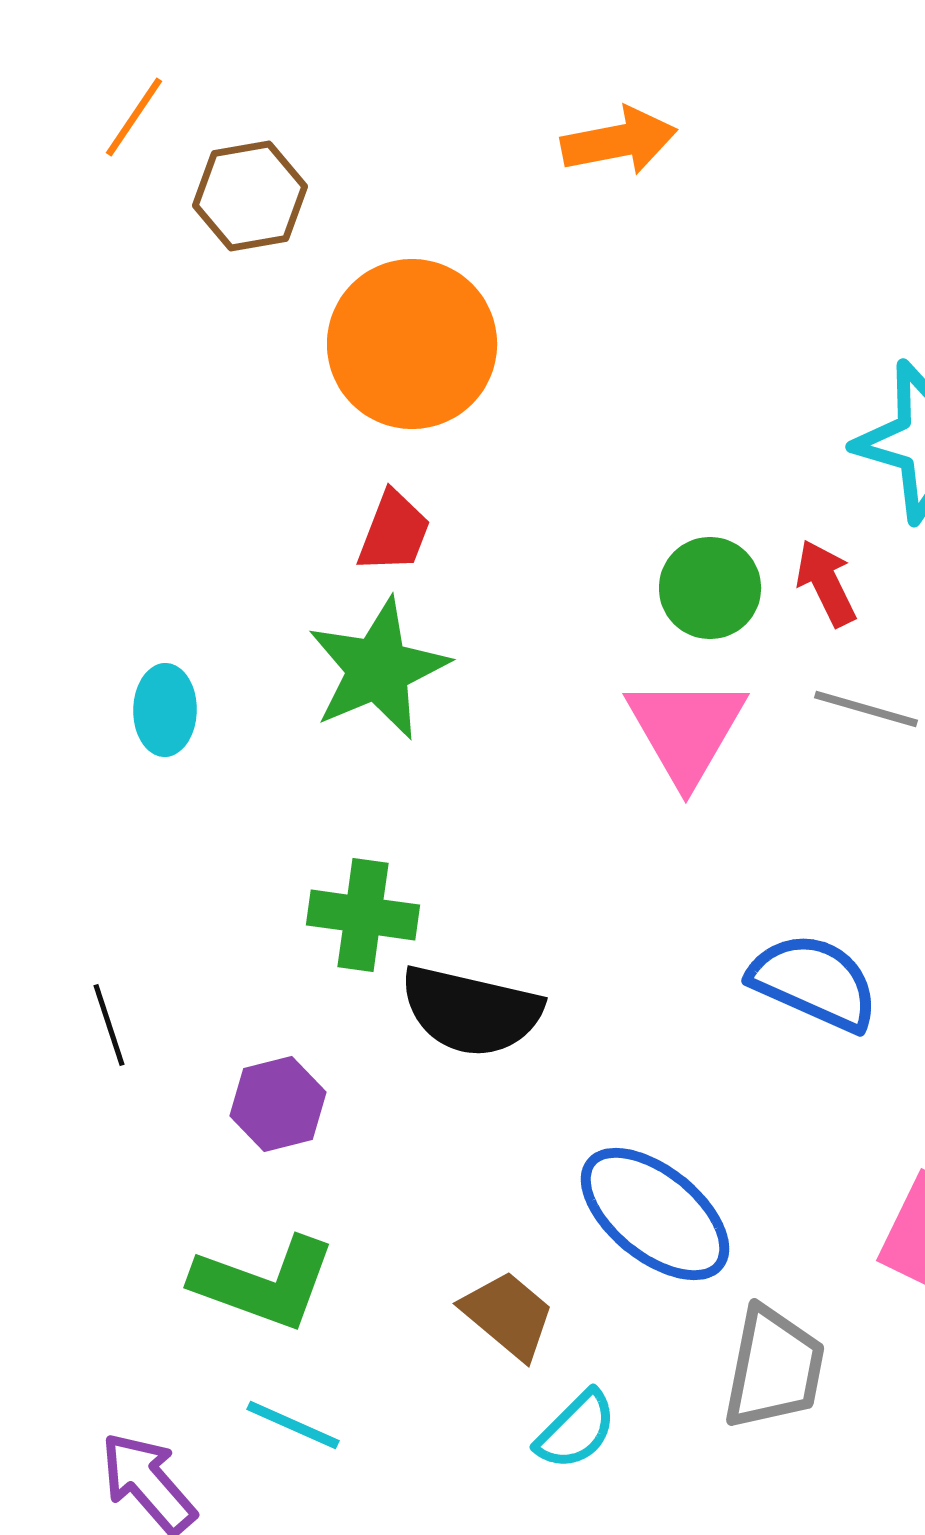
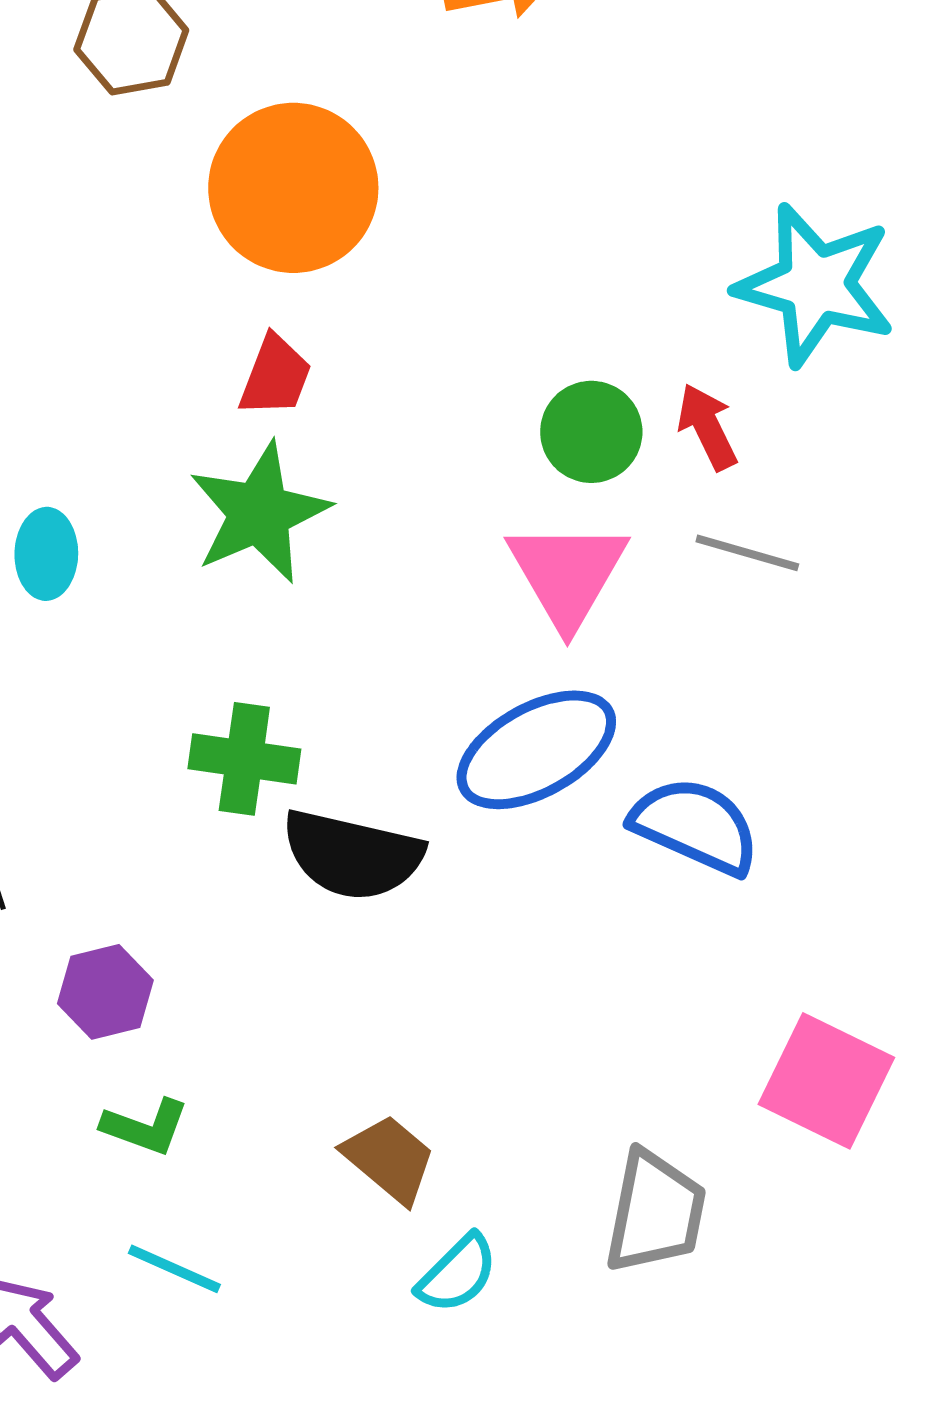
purple hexagon: (278, 1104) -> (105, 992), moved
blue ellipse: (655, 1214) -> (536, 750), moved, turned -68
green L-shape: (264, 1283) -> (145, 1127), size x0.6

